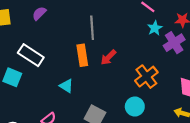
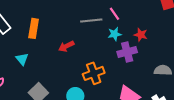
gray line: (92, 28) -> (91, 21), moved, turned 70
orange rectangle: (82, 55) -> (34, 28), moved

